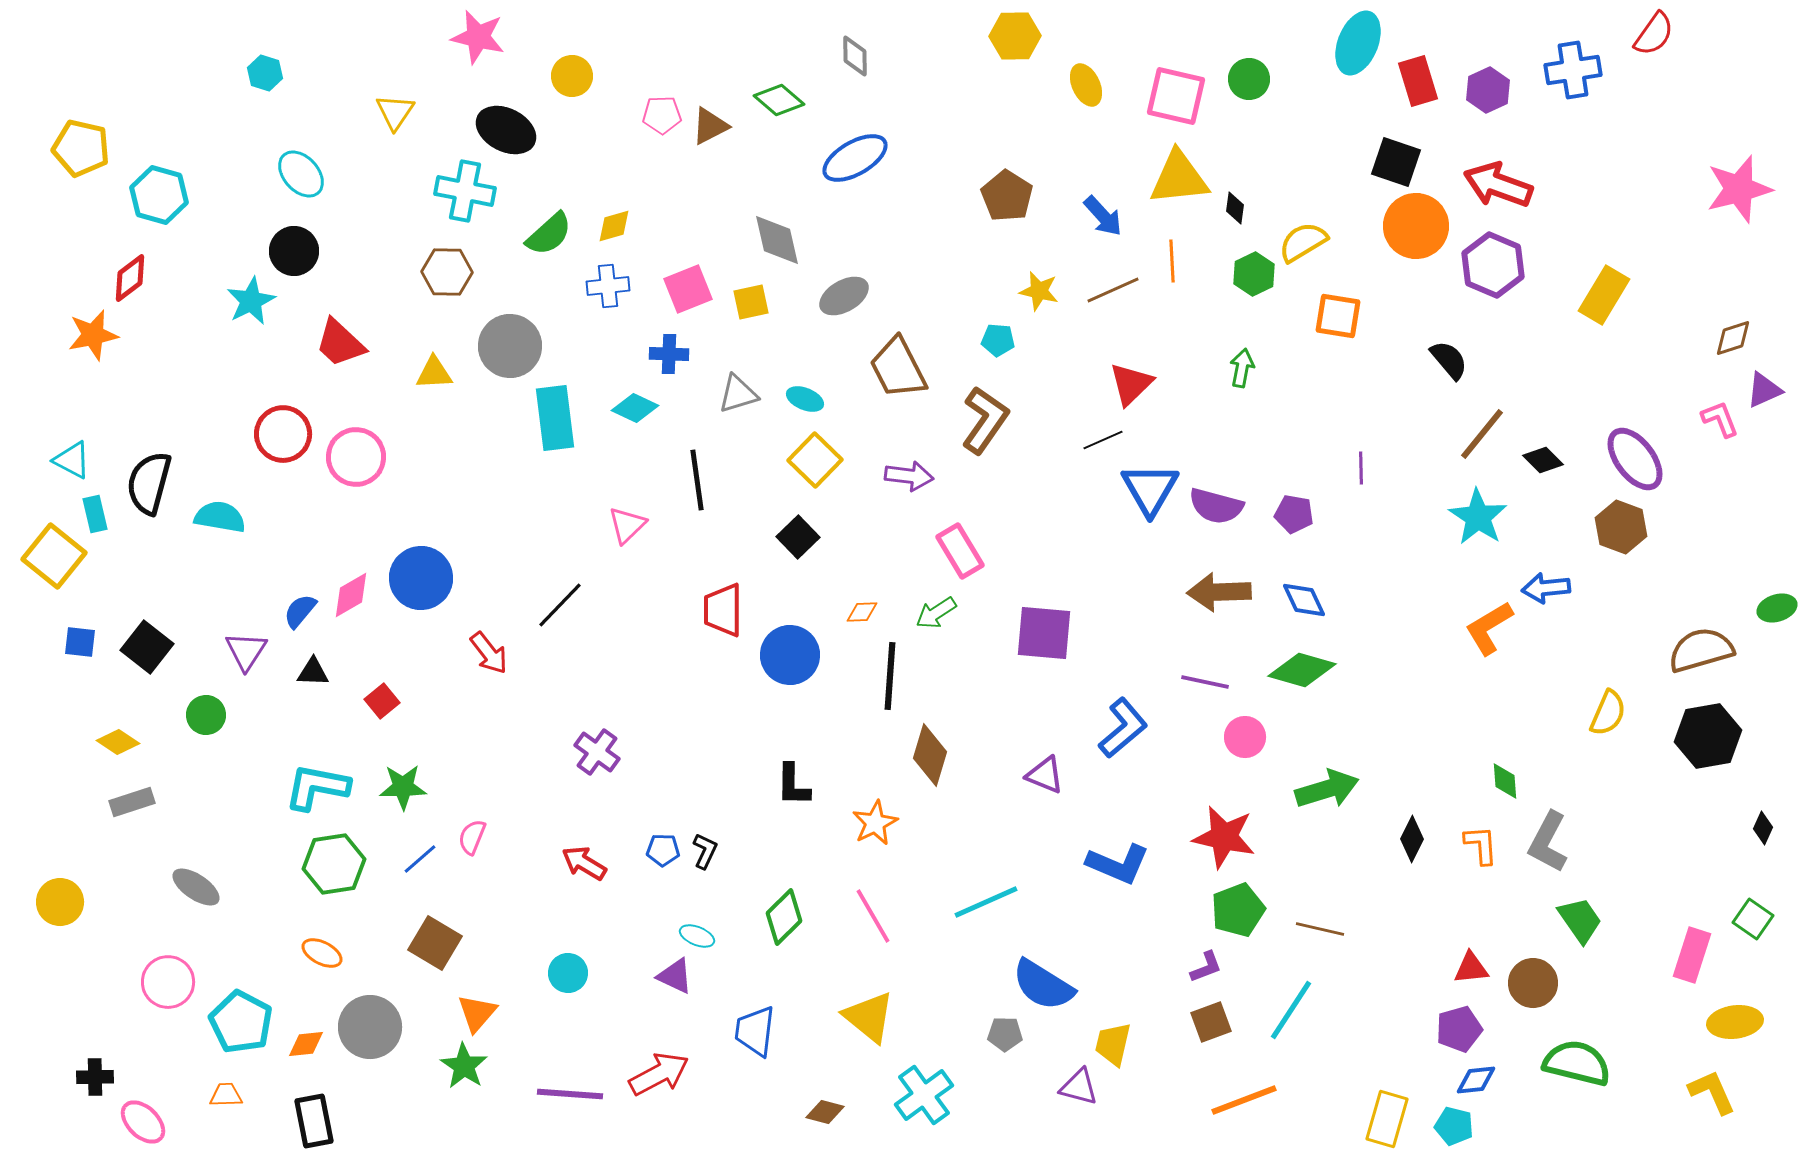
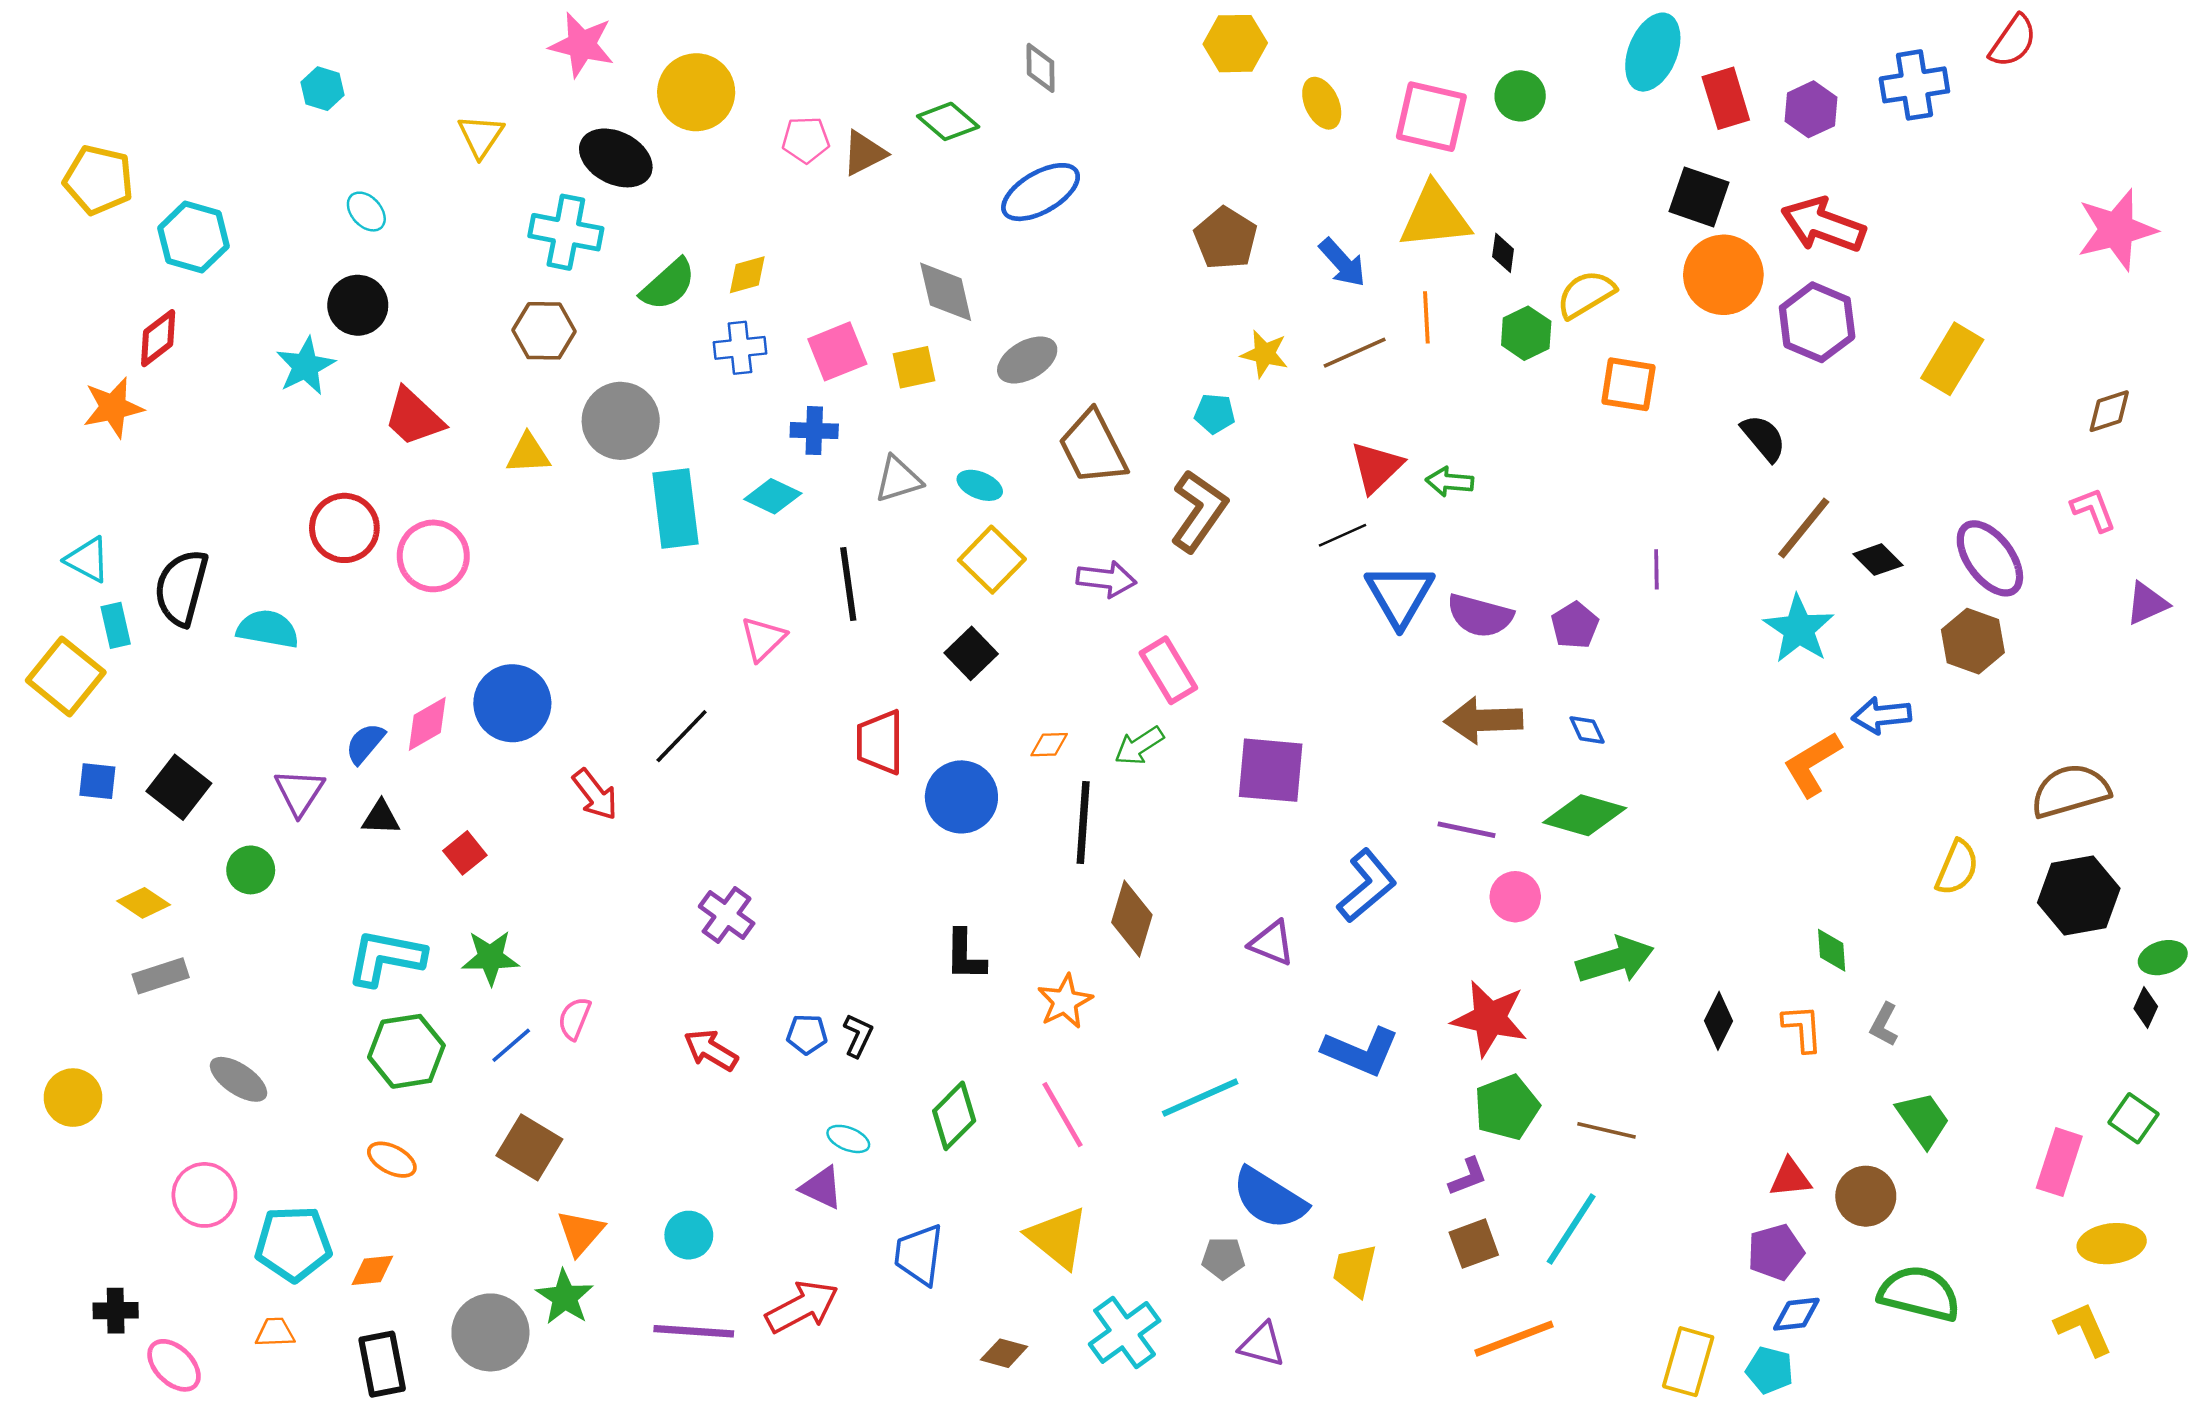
yellow circle: (572, 76) -> (696, 92), size x1.5
cyan ellipse: (301, 174) -> (366, 212), size x0.7
green arrow: (1242, 368) -> (1450, 482), moved, turned -96
purple triangle: (1764, 390) -> (2147, 603), moved
purple pentagon: (1294, 514) -> (1575, 625), turned 30
blue diamond: (1304, 600) -> (1587, 730), size x0.7
green ellipse: (1777, 608) -> (2163, 958), moved
gray L-shape: (1548, 842) -> (1884, 1025), size x0.6
cyan circle: (568, 973) -> (689, 1235), moved
cyan pentagon: (241, 1022) -> (293, 1244), turned -30
gray circle: (370, 1027) -> (490, 1332), moved
purple triangle: (1079, 1087) -> (1262, 1345), moved

